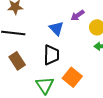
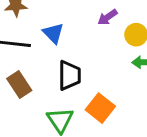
blue triangle: (56, 28) -> (53, 33), moved

